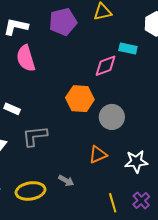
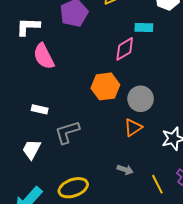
orange triangle: (98, 154) -> (133, 128), moved
gray arrow: (66, 181) -> (125, 170), moved

